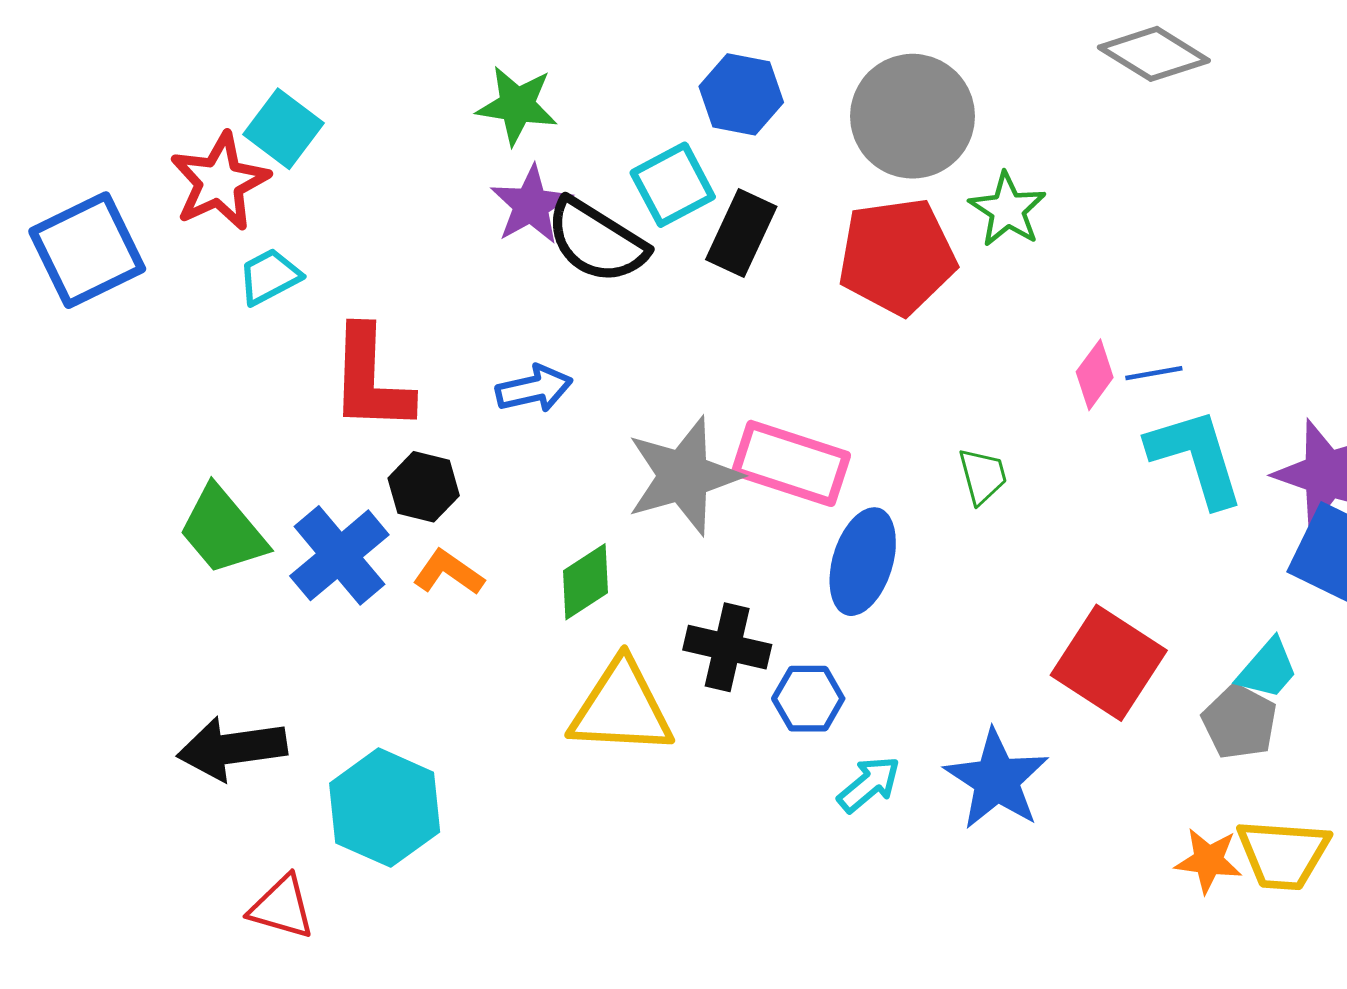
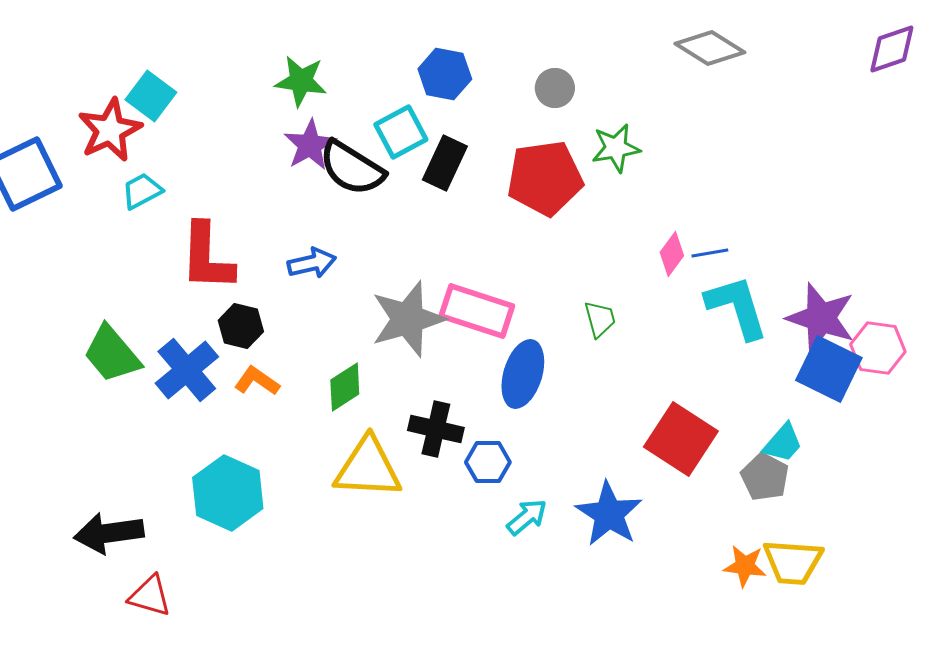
gray circle: (913, 116) -> (555, 88), size x0.5
green star: (1008, 210) -> (616, 148), turned 30
black arrow: (232, 748) -> (109, 533), moved
cyan hexagon: (385, 808) -> (228, 493), moved

